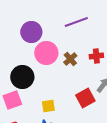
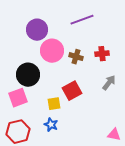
brown cross: (70, 59) -> (76, 57), turned -32
red square: (85, 98) -> (72, 91), moved

